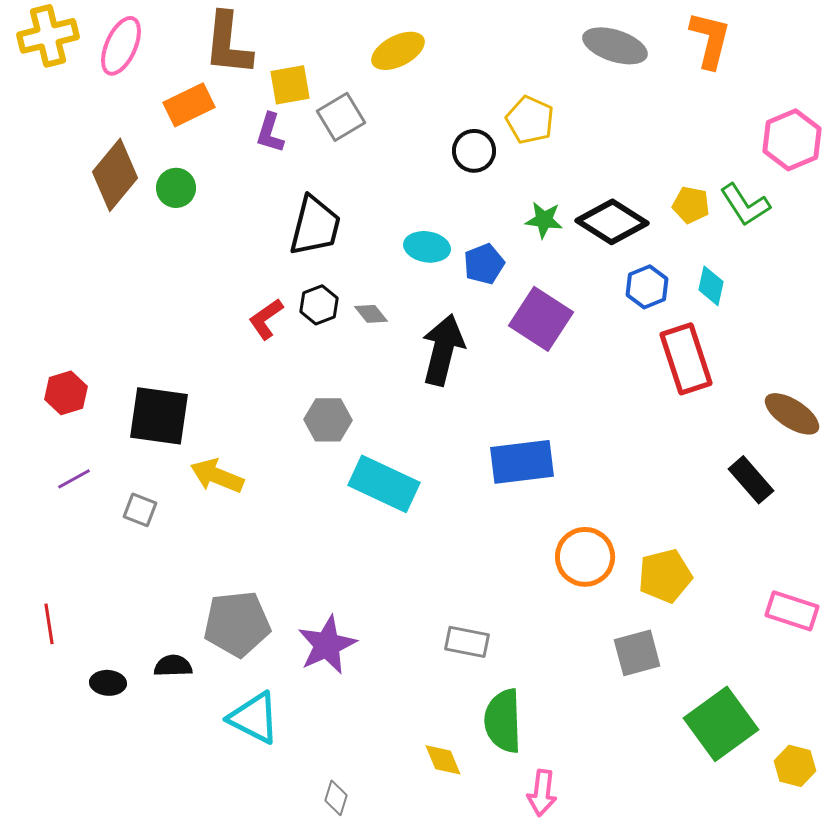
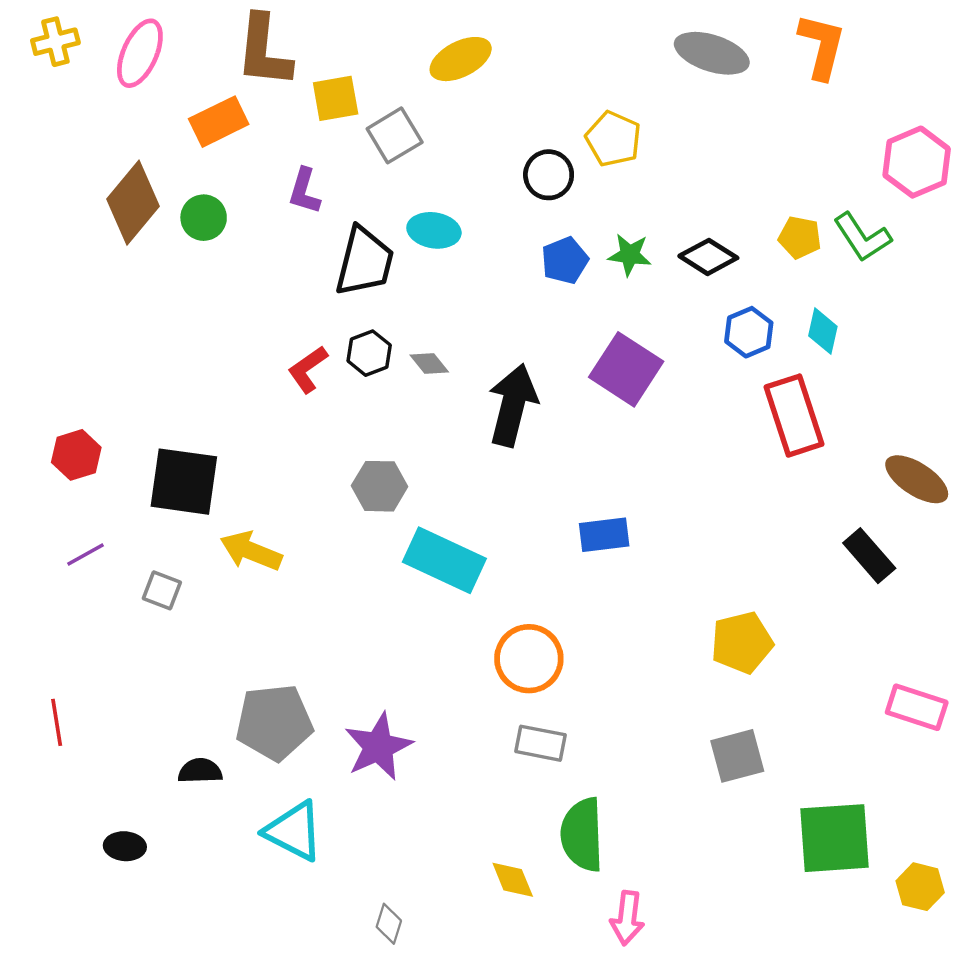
yellow cross: (48, 36) -> (55, 42), size x0.7
purple L-shape: (270, 133) -> (304, 191), moved
black diamond: (612, 222) -> (708, 257), size x0.7
cyan ellipse: (427, 247) -> (434, 230), moved
blue pentagon: (484, 264) -> (565, 260), moved
blue rectangle: (522, 462) -> (604, 535), size x0.7
orange circle: (585, 557) -> (529, 659), moved
yellow pentagon: (665, 576) -> (742, 642), moved
black ellipse: (108, 683) -> (125, 846), moved
green square: (721, 724) -> (834, 838), turned 32

